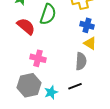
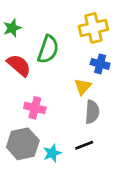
yellow triangle: (90, 43) -> (83, 87), moved, turned 40

